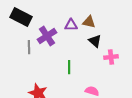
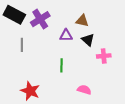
purple triangle: (71, 25) -> (66, 35), moved
purple cross: (47, 36) -> (40, 19), moved

